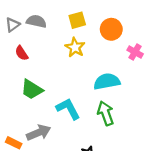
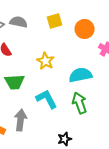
yellow star: (75, 47) -> (46, 61), moved
green trapezoid: (32, 89) -> (15, 82), turned -35
gray arrow: (39, 133) -> (21, 120), turned -60

